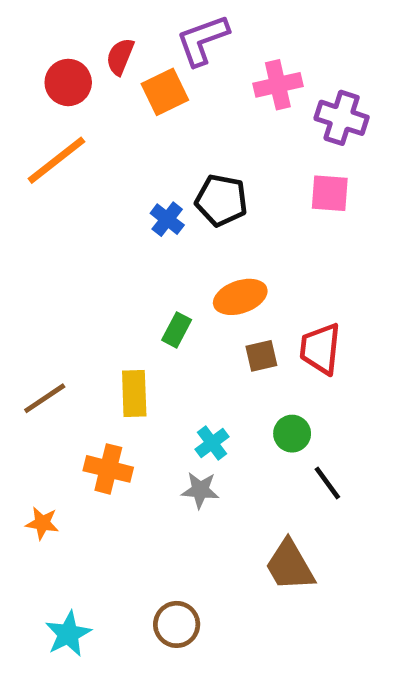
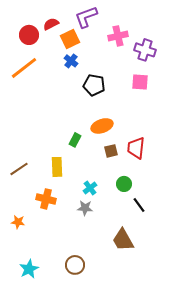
red semicircle: (120, 57) -> (51, 24), turned 42
blue cross: (167, 219) -> (71, 61), moved

